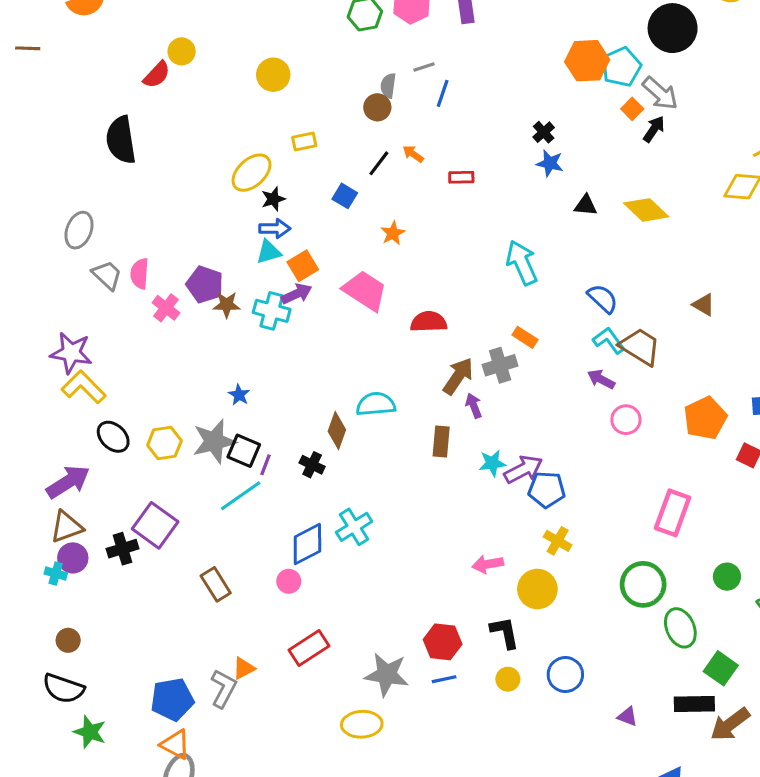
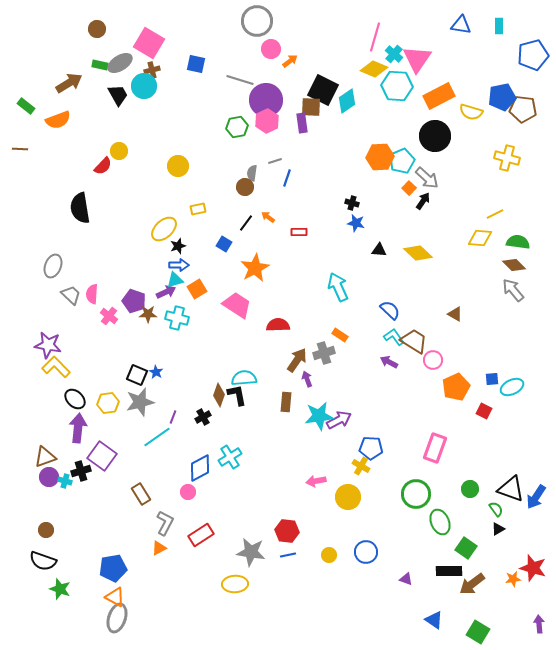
black cross: (544, 132) -> (352, 203), turned -32
orange star: (393, 233) -> (255, 268), size x1.8
purple arrow: (297, 294) -> (166, 292), moved
pink circle: (626, 420) -> (433, 360), moved
black square: (244, 451) -> (137, 375), moved
cyan star: (492, 463) -> (319, 416), size x1.6
black cross: (312, 465) -> (203, 417), turned 35
purple arrow: (68, 482) -> (78, 428), moved, turned -52
blue pentagon: (547, 490) -> (371, 448), moved
cyan cross: (56, 574) -> (65, 481), moved
black L-shape: (505, 633) -> (237, 395), moved
gray L-shape: (224, 688) -> (165, 523), moved

